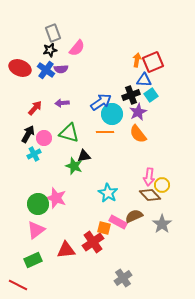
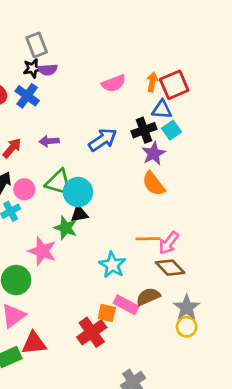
pink semicircle: (77, 48) -> (114, 83), moved, turned 30
purple semicircle: (61, 69) -> (48, 70), moved
cyan circle: (112, 114) -> (78, 192), moved
orange line: (105, 132) -> (148, 239), moved
pink arrow: (149, 177) -> (169, 243), turned 30
yellow circle: (162, 185) -> (187, 327), moved
pink star: (56, 198) -> (42, 251), moved
red triangle: (66, 250) -> (34, 343), moved

